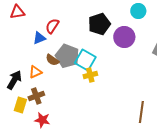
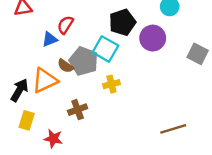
cyan square: (85, 60) -> (105, 49), moved
orange triangle: (35, 72) -> (45, 80), size x1.6
brown cross: (36, 96) -> (78, 110), moved
brown line: (141, 112) -> (173, 129), turned 65

